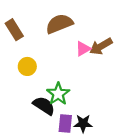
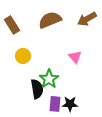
brown arrow: (101, 46) -> (87, 19), moved
pink triangle: (83, 49) -> (75, 57), moved, turned -40
black semicircle: (44, 106) -> (37, 89), turned 48

